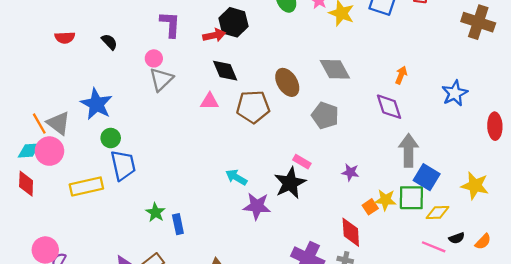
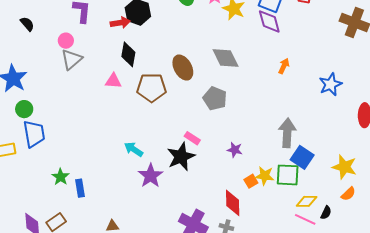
black diamond: (225, 71) -> (128, 54), turned 30
purple diamond: (389, 107) -> (269, 21), moved
purple star: (257, 206) -> (151, 176), turned 30
yellow diamond: (438, 213) -> (307, 201), moved
black semicircle: (457, 238) -> (326, 213), turned -48
orange semicircle: (483, 242) -> (348, 194), moved

